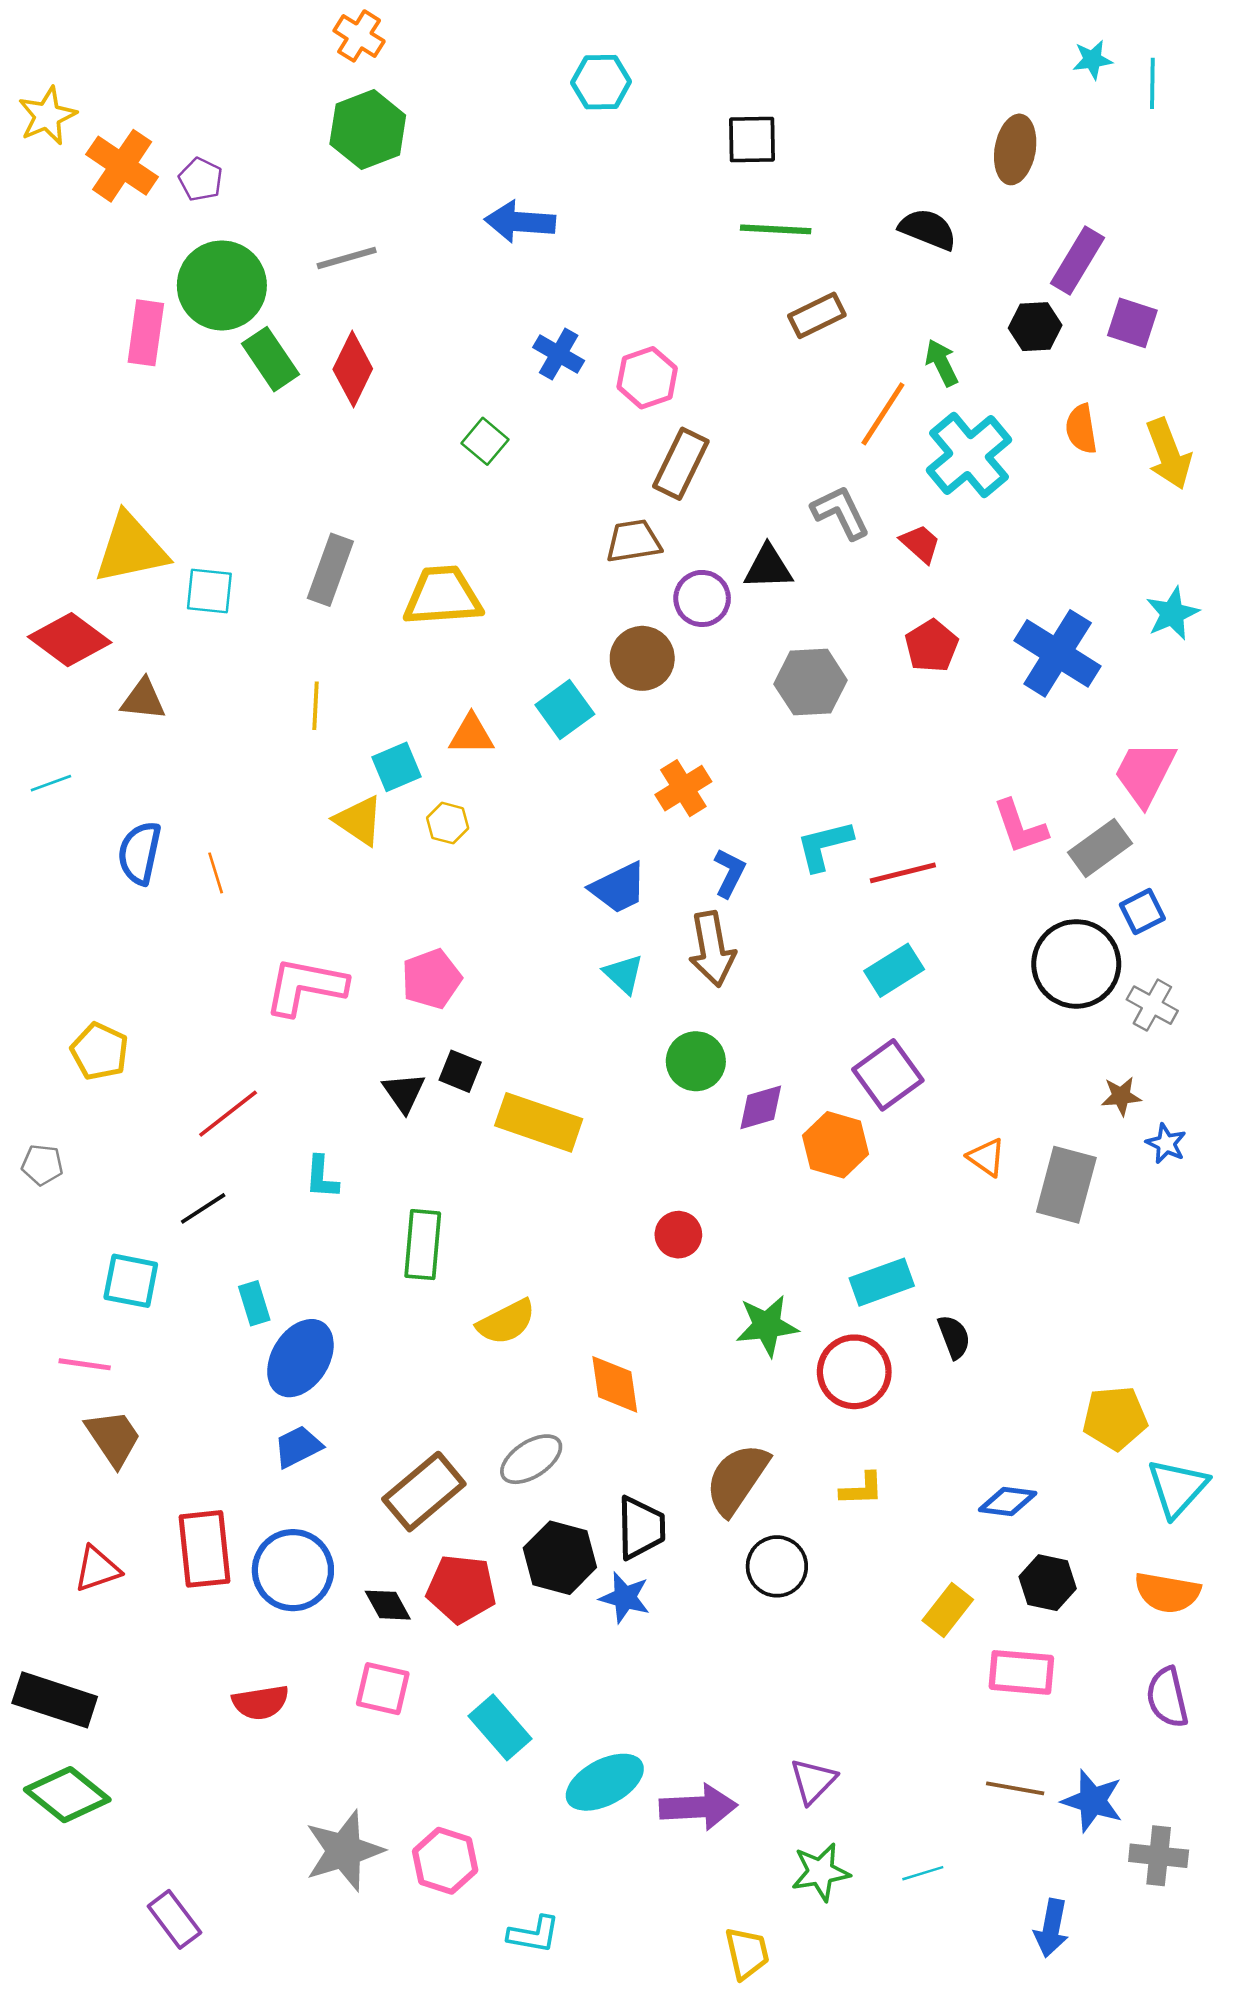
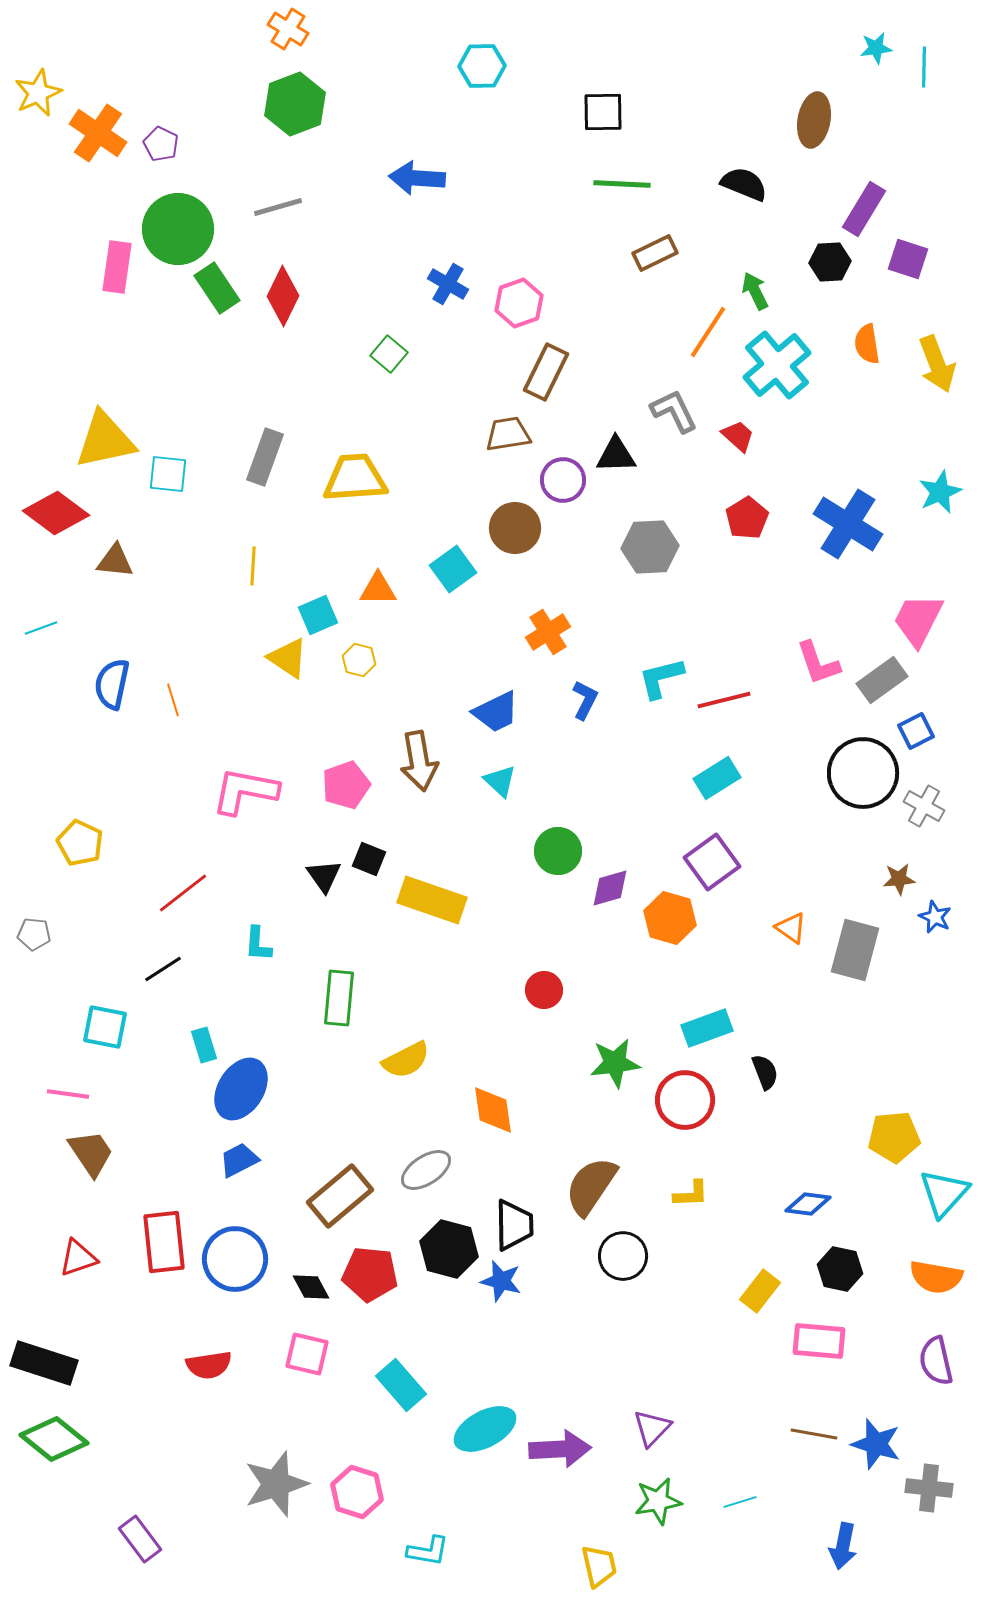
brown arrow: (712, 949) -> (419, 761), moved

